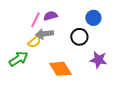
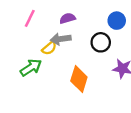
pink line: (35, 20) -> (30, 18), moved
orange diamond: (60, 69) -> (79, 79), turned 50

